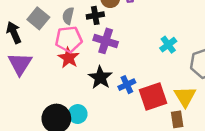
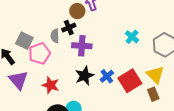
gray semicircle: (68, 16) -> (55, 36), moved
pink pentagon: (69, 39) -> (39, 53), moved
red star: (69, 58) -> (51, 85), moved
black star: (100, 78) -> (85, 76), turned 30

